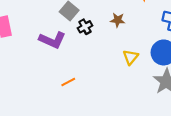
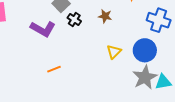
black cross: (85, 27) -> (74, 20), turned -32

